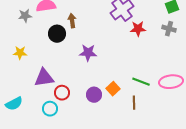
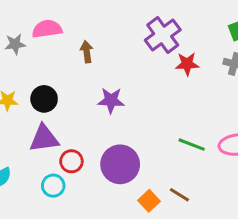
black circle: (57, 34) -> (44, 99), moved
orange square: (113, 89) -> (149, 201), moved
purple circle: (94, 95) -> (120, 164), size x1.6
brown line: (134, 103) -> (179, 195), moved, turned -56

